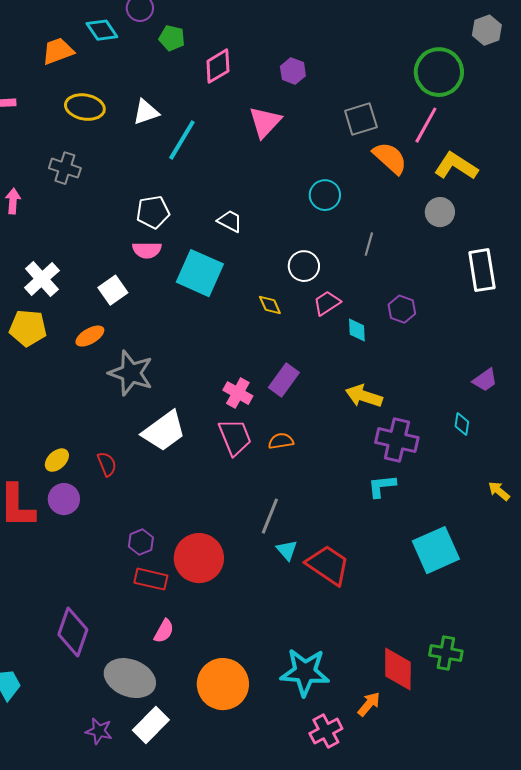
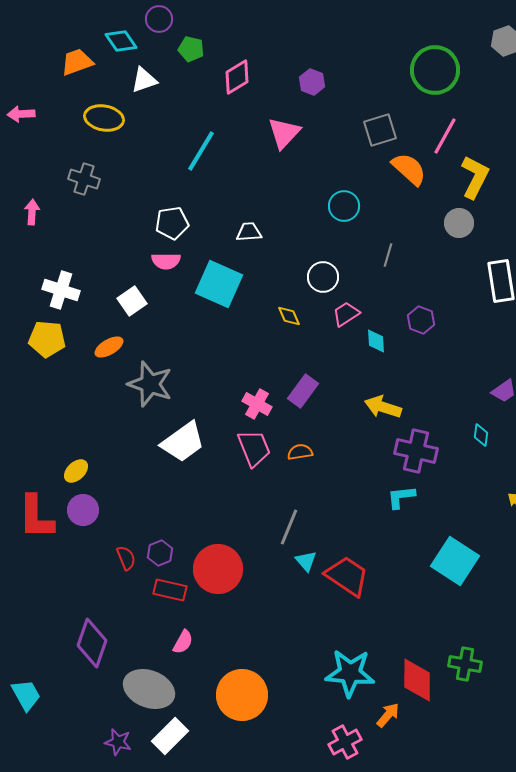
green circle: (439, 72) -> (435, 70), moved
white triangle: (146, 112) -> (144, 80), moved
yellow L-shape: (456, 166) -> (475, 177), turned 84
white trapezoid: (230, 221) -> (249, 232), turned -32
white cross: (42, 279) -> (61, 290), turned -30
red semicircle: (107, 464) -> (126, 558), moved
cyan square: (436, 550) -> (455, 561), turned -33
cyan star: (305, 672) -> (350, 673), moved

